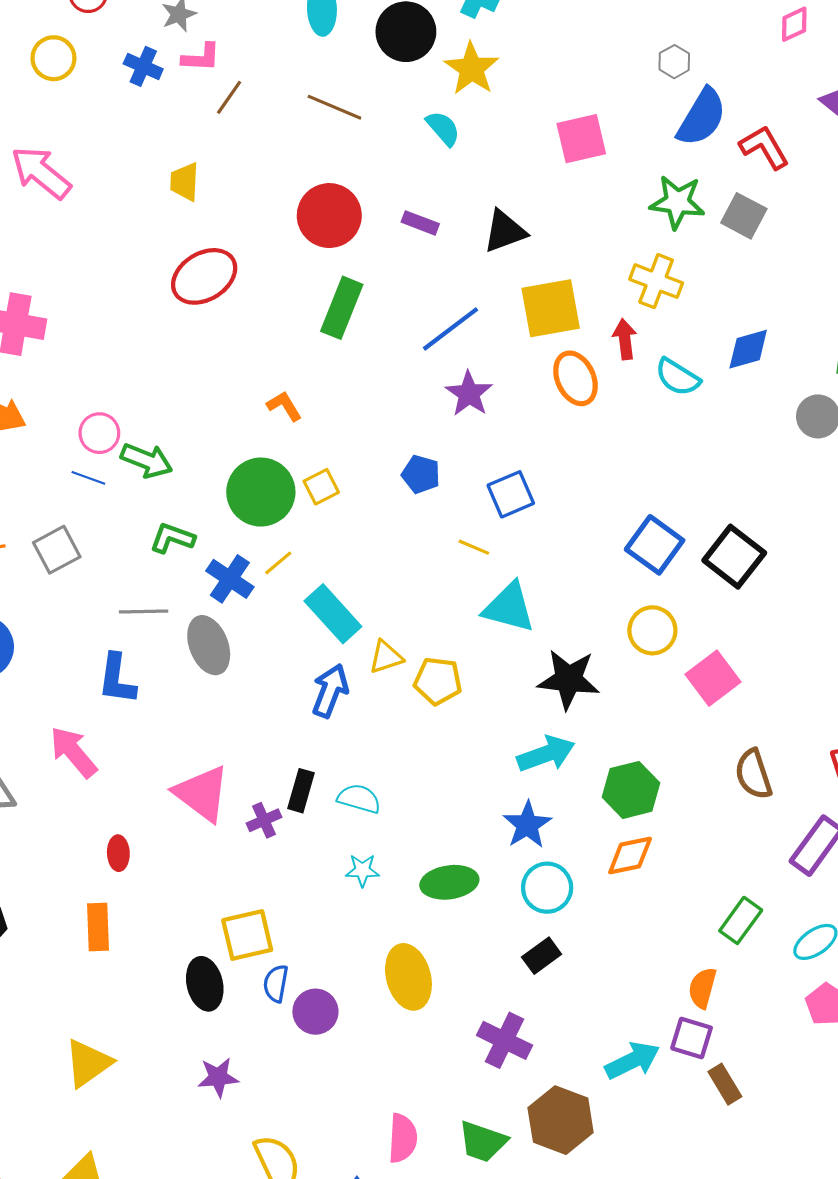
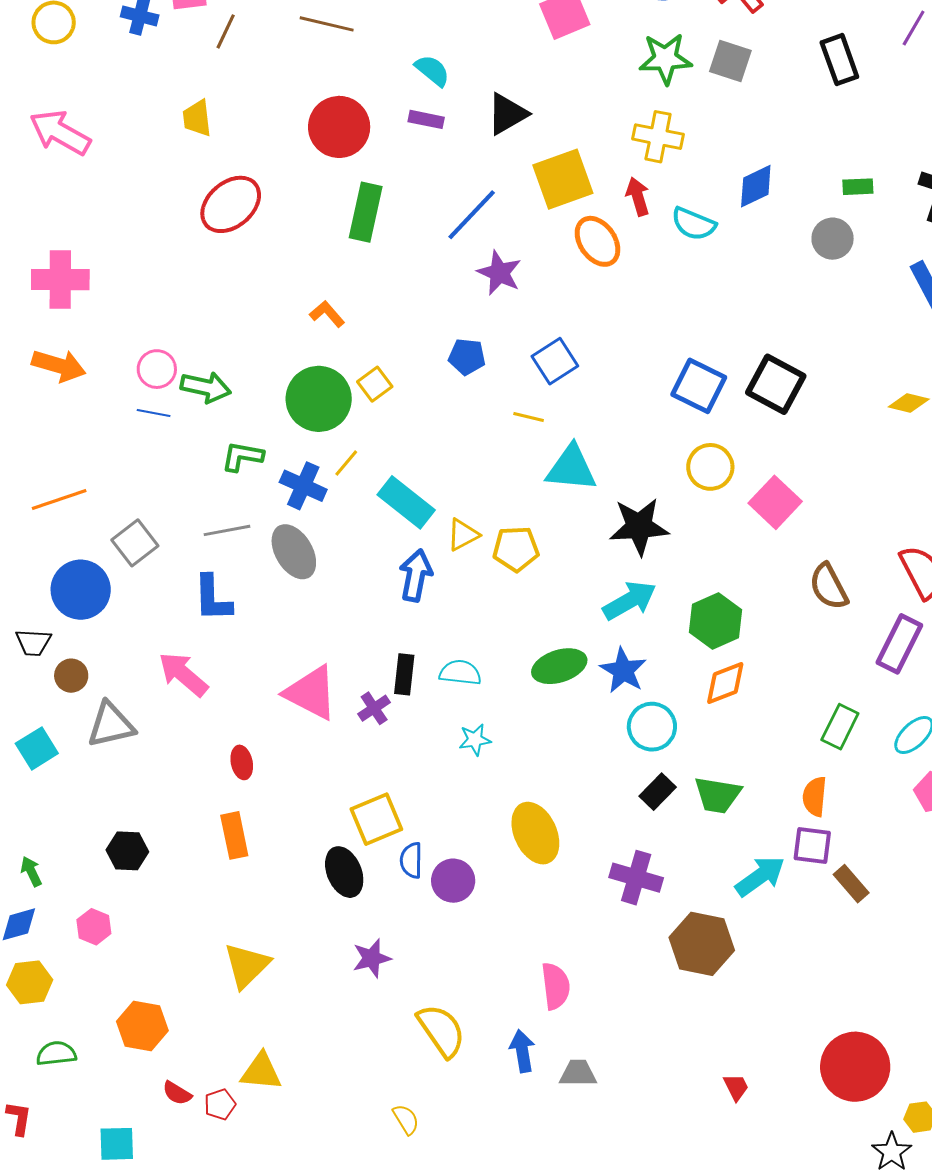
cyan semicircle: (443, 128) -> (432, 70), moved
gray square: (57, 550) -> (135, 543), moved
green ellipse: (449, 882) -> (559, 666), moved
green trapezoid: (483, 1142) -> (718, 795), moved

